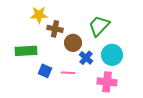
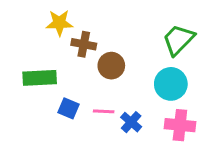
green trapezoid: (99, 26) -> (178, 40), moved
blue cross: (86, 58) -> (131, 122), moved
pink cross: (107, 82) -> (180, 125), moved

